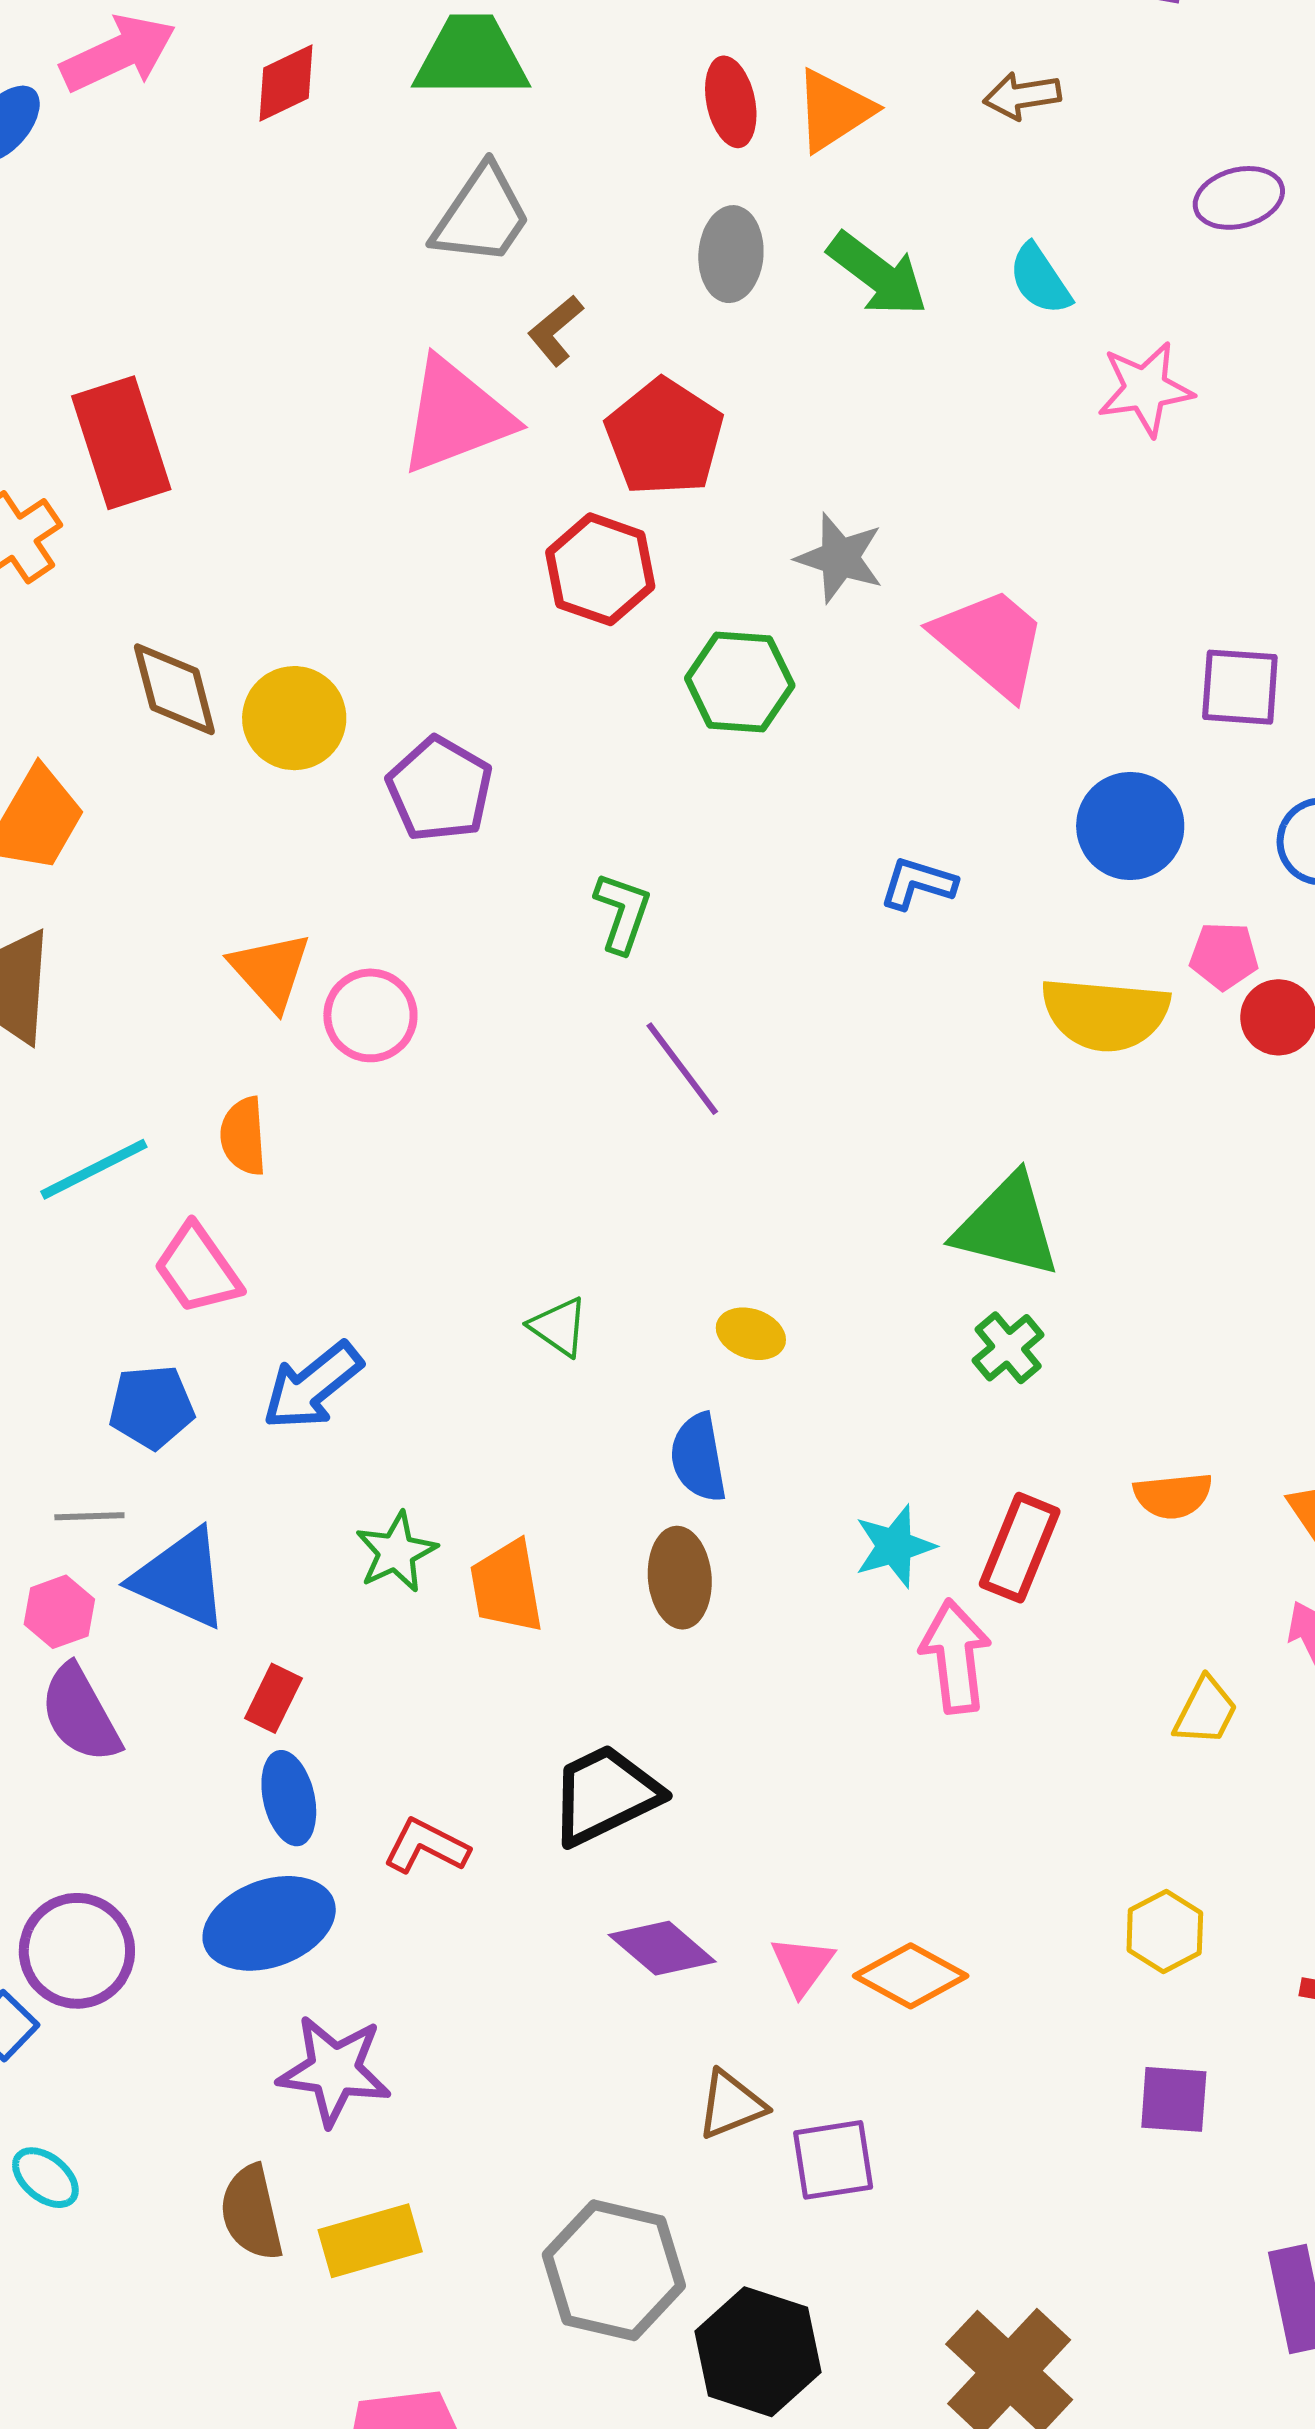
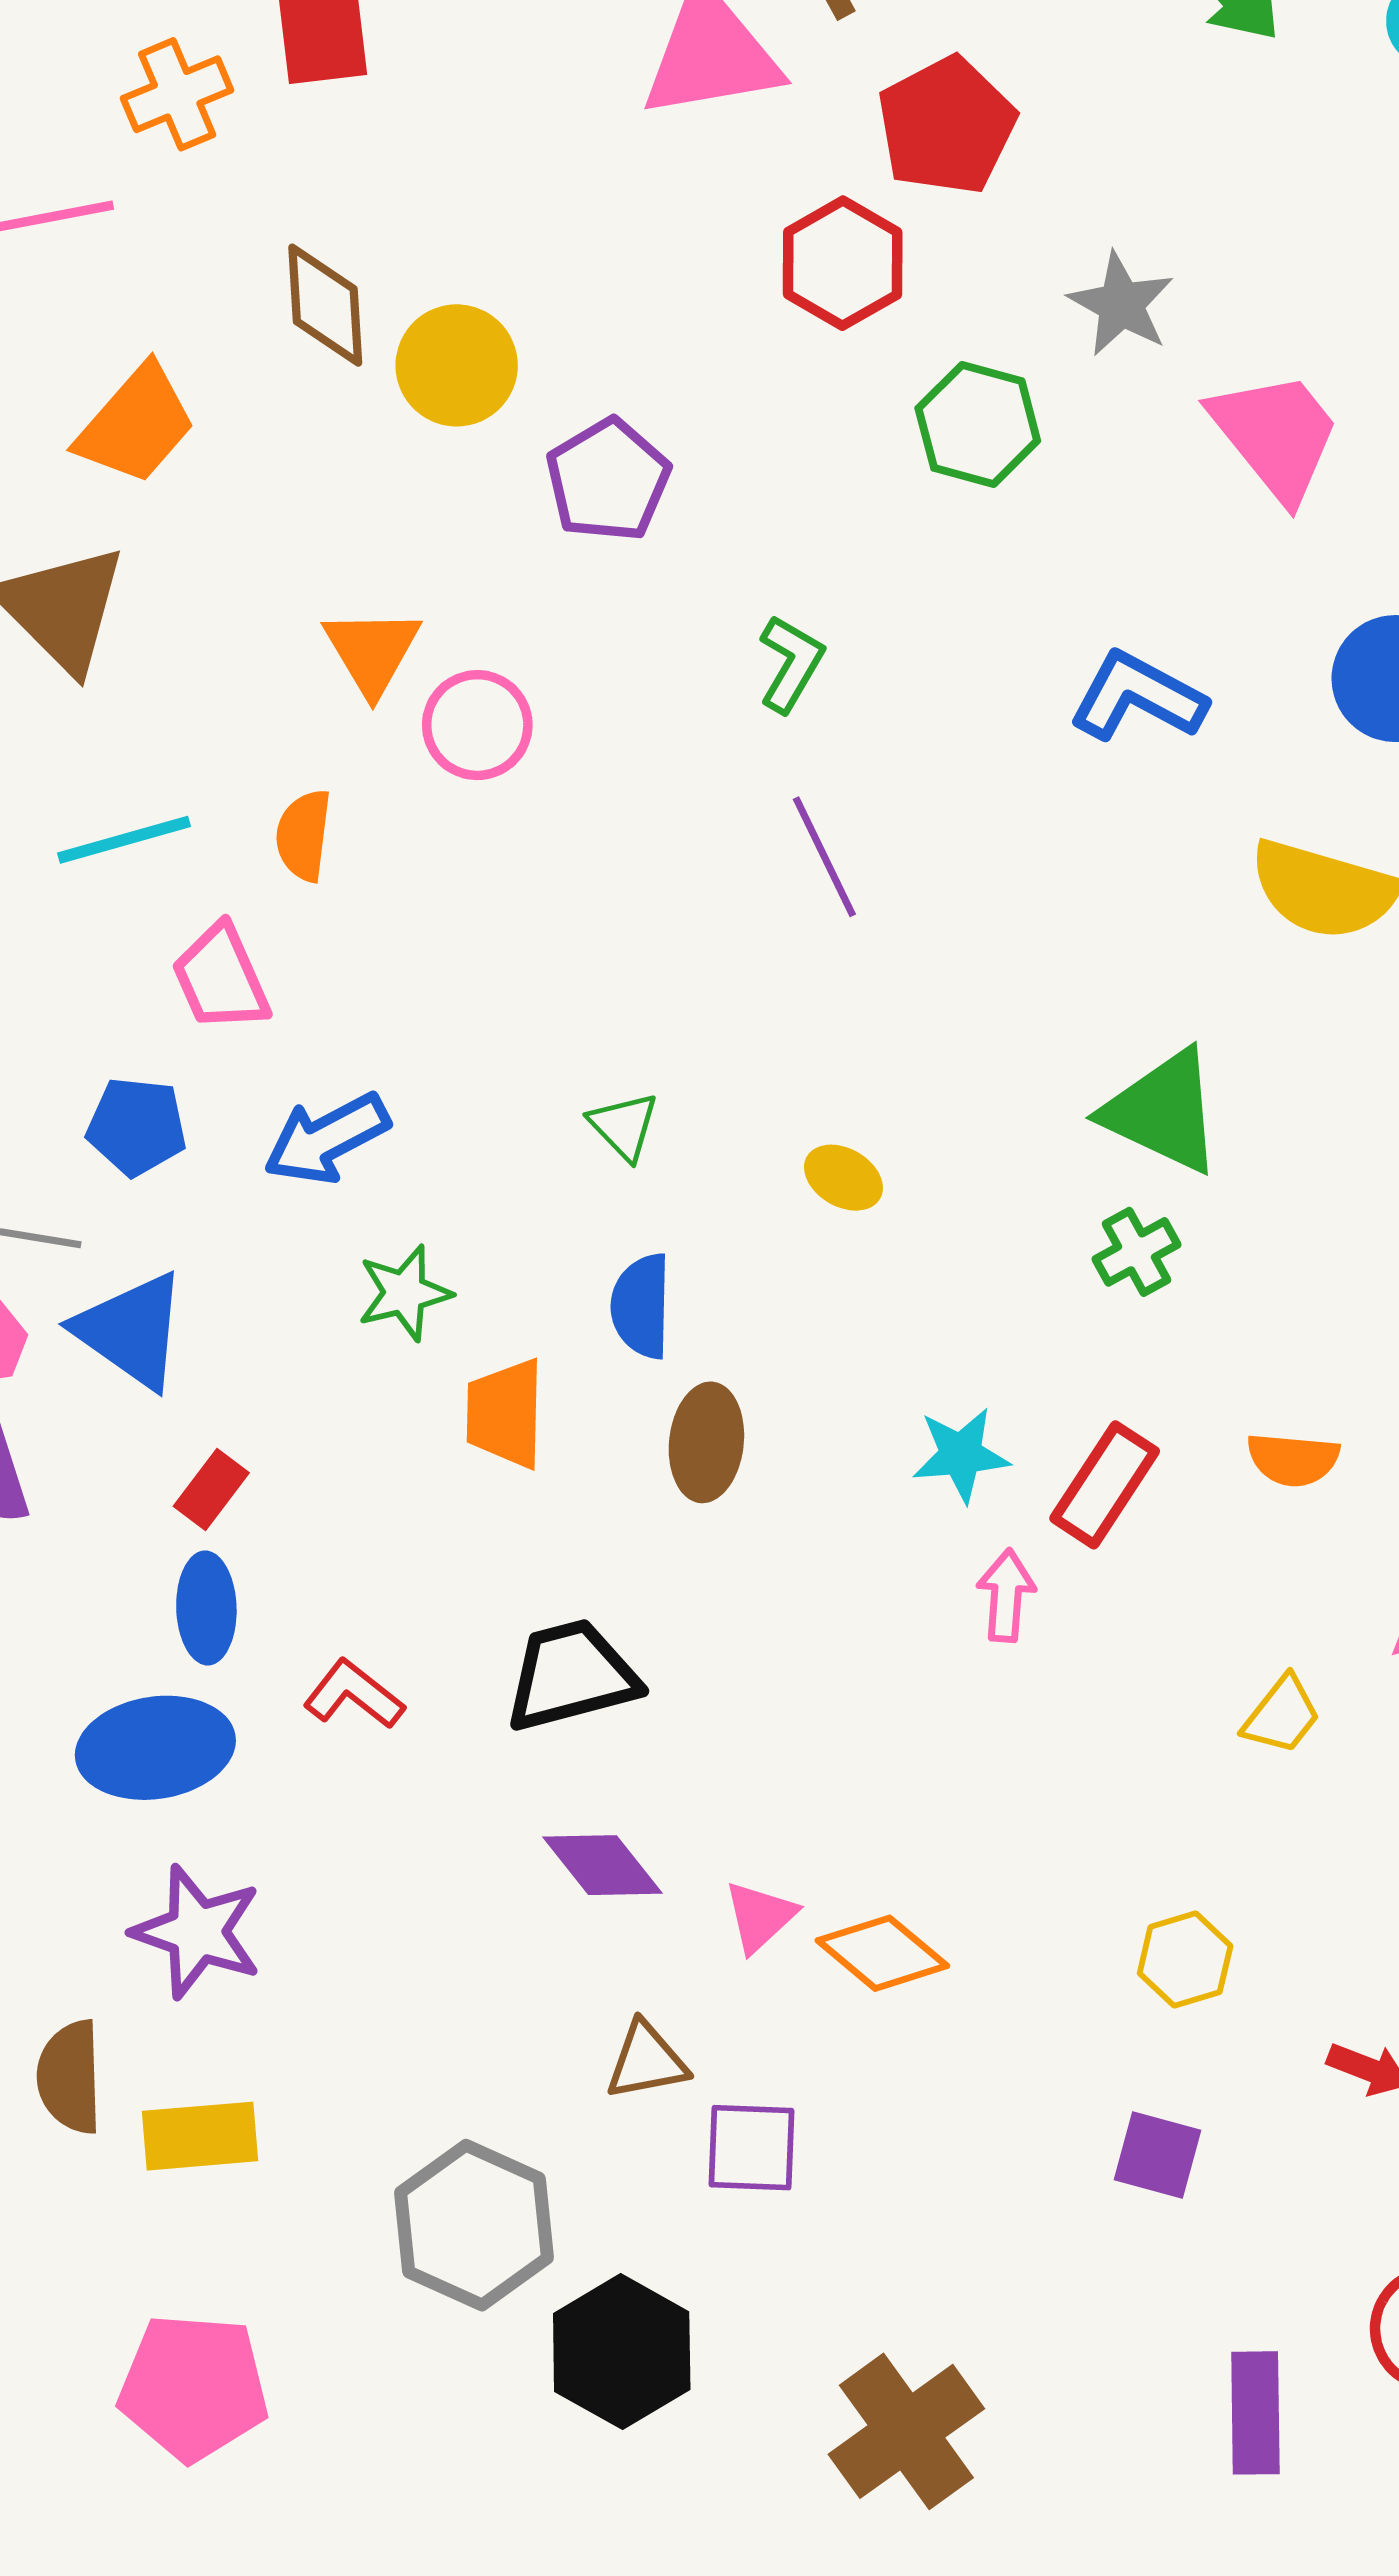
blue L-shape: (918, 883) -> (1138, 697), size x1.5
blue semicircle: (698, 1458) -> (641, 1306), moved
green star: (396, 1552) -> (404, 1293), moved
pink arrow: (955, 1656) -> (1006, 1595), size x0.7

